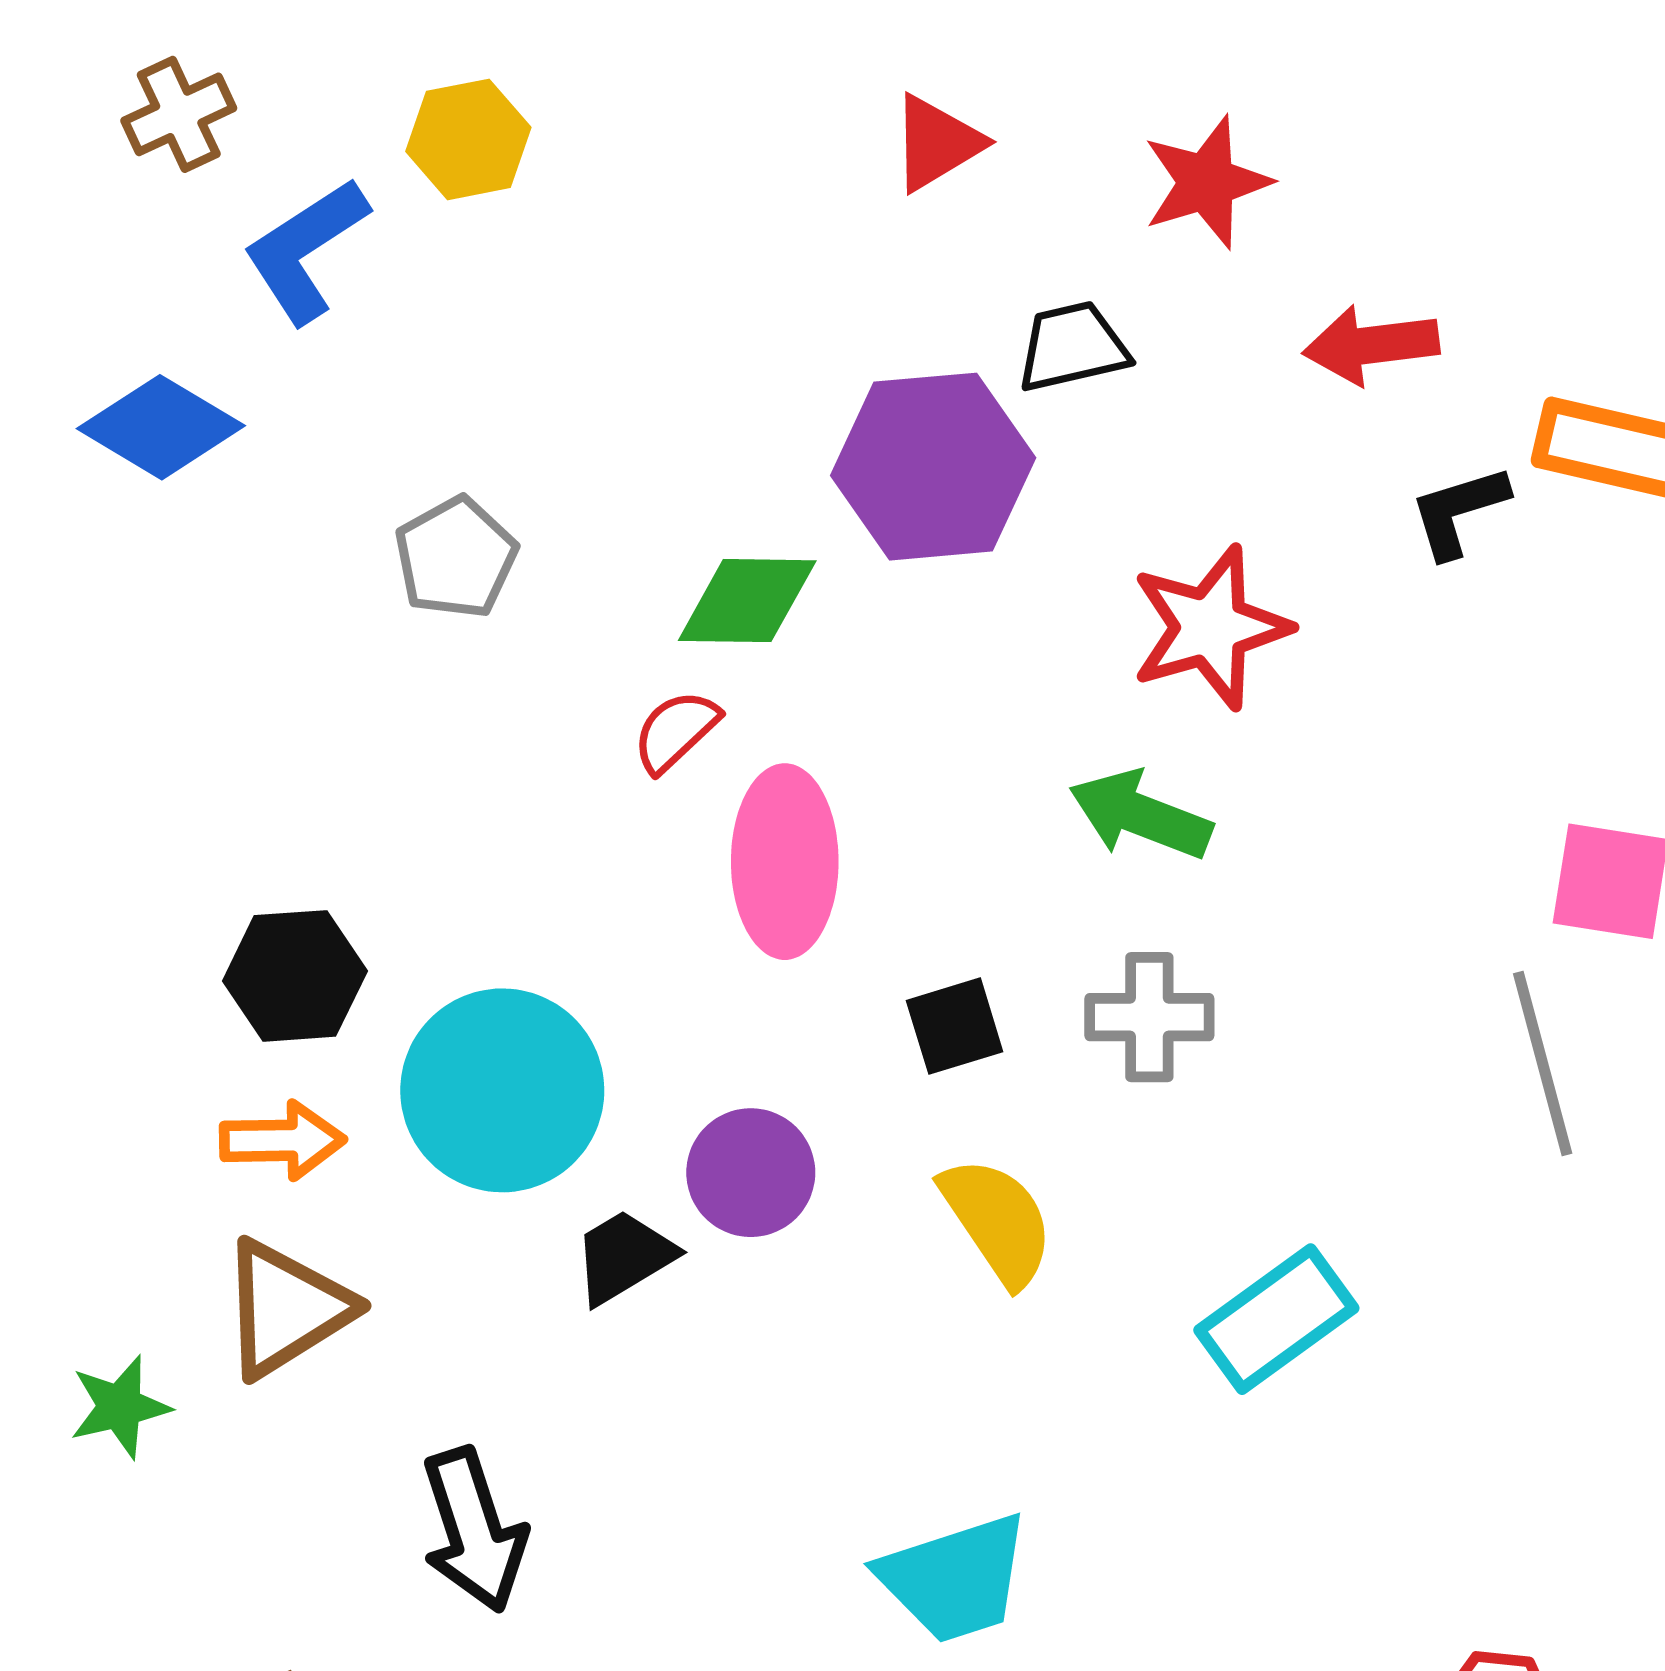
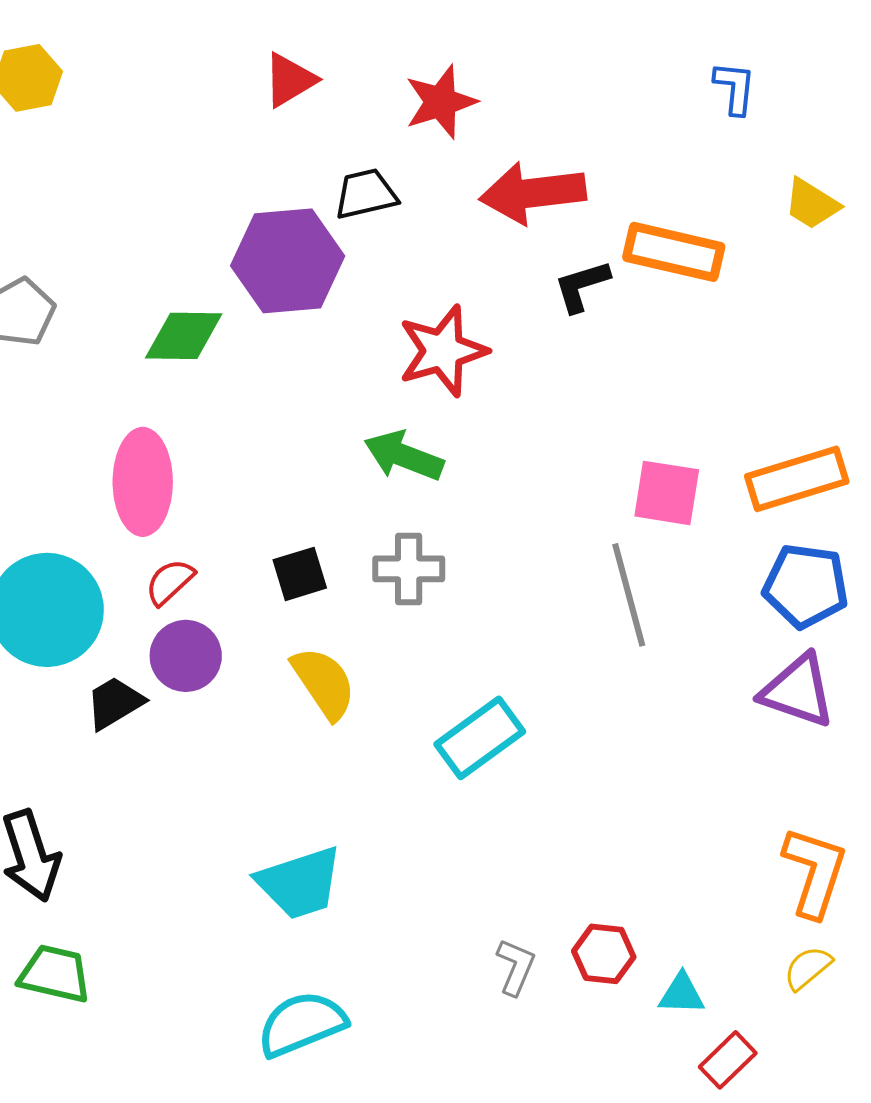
red arrow: (1371, 345) -> (533, 193), size x1.4
red semicircle: (676, 731) -> (170, 582), moved
pink ellipse: (785, 862) -> (143, 482), moved

